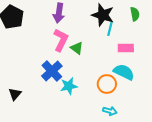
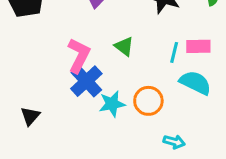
cyan line: (110, 29) -> (174, 52), moved
pink L-shape: (61, 40) -> (79, 55), moved
orange circle: (107, 84) -> (148, 101), moved

